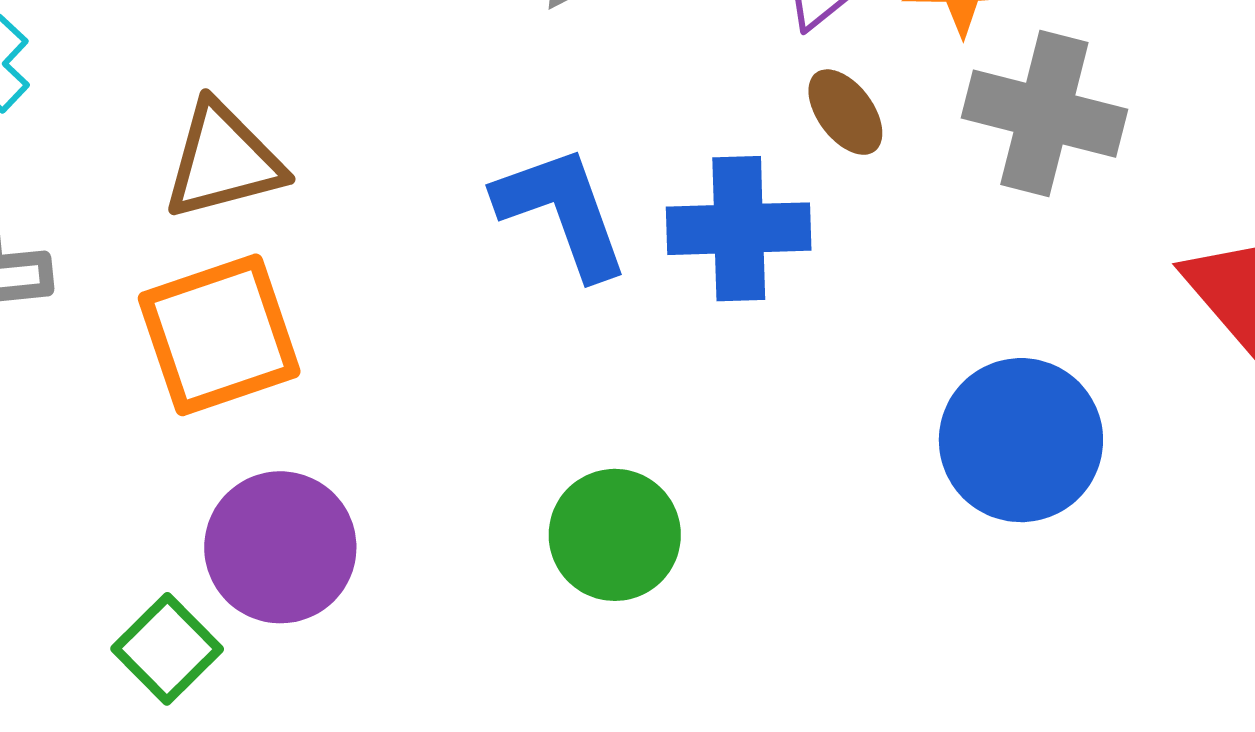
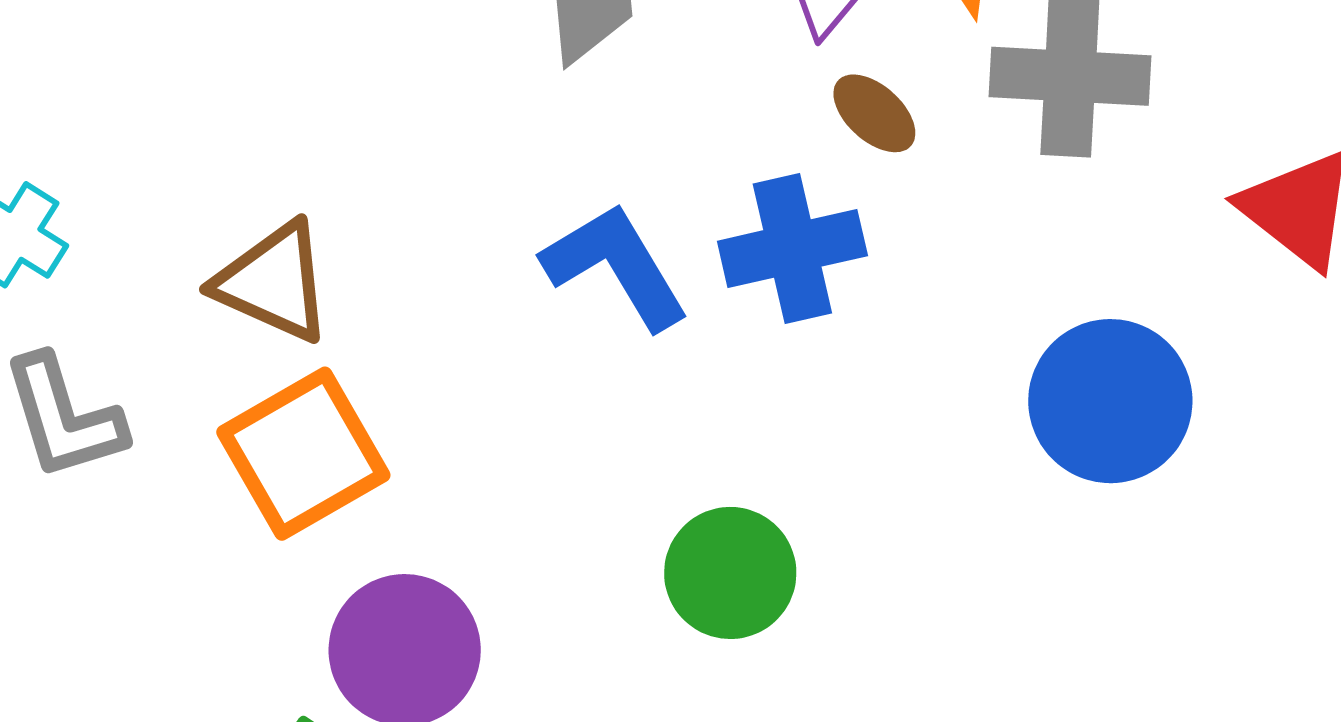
brown triangle: (223, 161) -> (273, 282), turned 50

